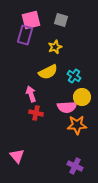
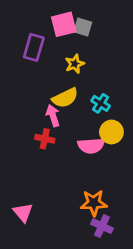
pink square: (31, 20) -> (64, 24), moved
pink arrow: (31, 94) -> (53, 116), moved
red cross: (36, 113) -> (45, 139), moved
orange star: (77, 125) -> (94, 203), moved

